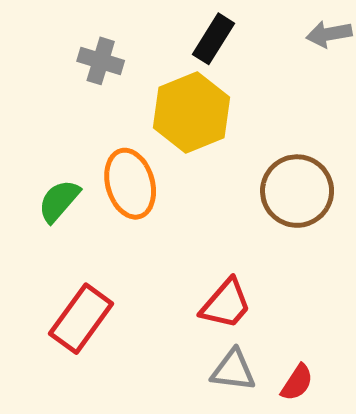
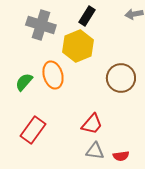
gray cross: (101, 61) -> (41, 25), size x1.6
red semicircle: (297, 383) -> (121, 156), turned 49

